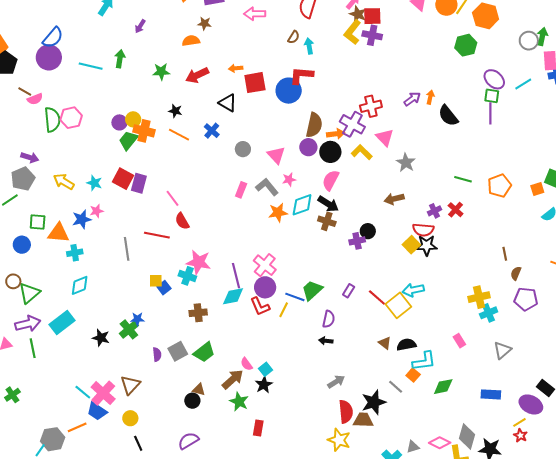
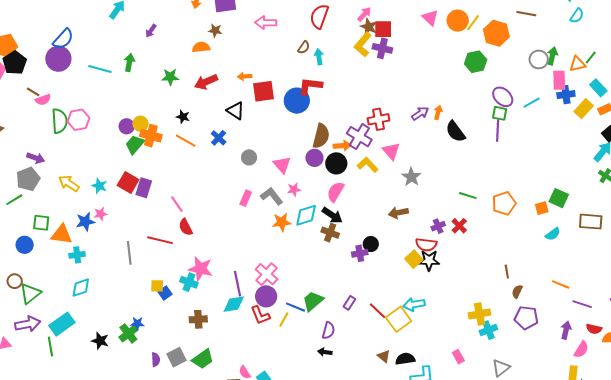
green line: (33, 348) -> (50, 347), moved

